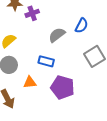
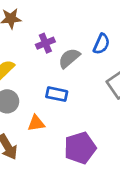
purple cross: (32, 13) -> (45, 43), moved
purple pentagon: (62, 87) -> (80, 148), moved, turned -30

